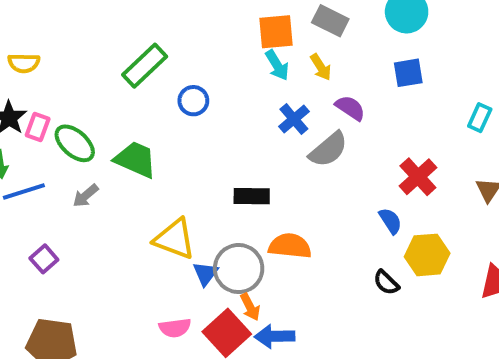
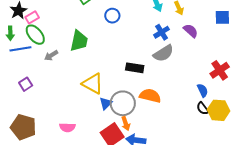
pink rectangle: (38, 127) -> (32, 17), turned 32
green ellipse: (75, 143) -> (35, 35), moved
gray semicircle: (328, 149) -> (163, 53), moved
green trapezoid: (136, 159) -> (79, 41), turned 70
black semicircle: (386, 283) -> (203, 108), moved
pink semicircle: (175, 328) -> (67, 127), moved

